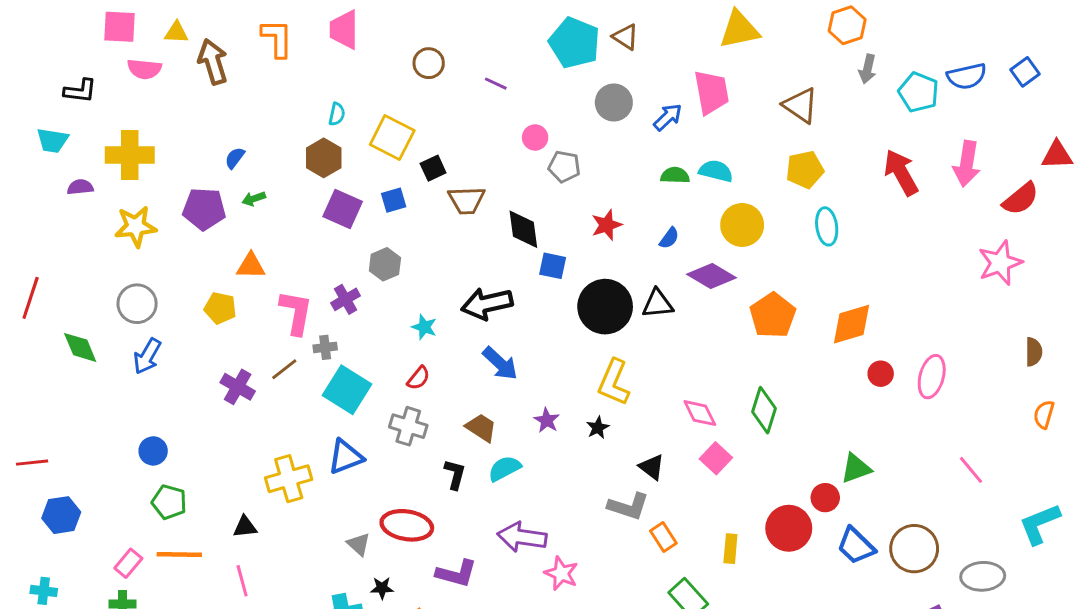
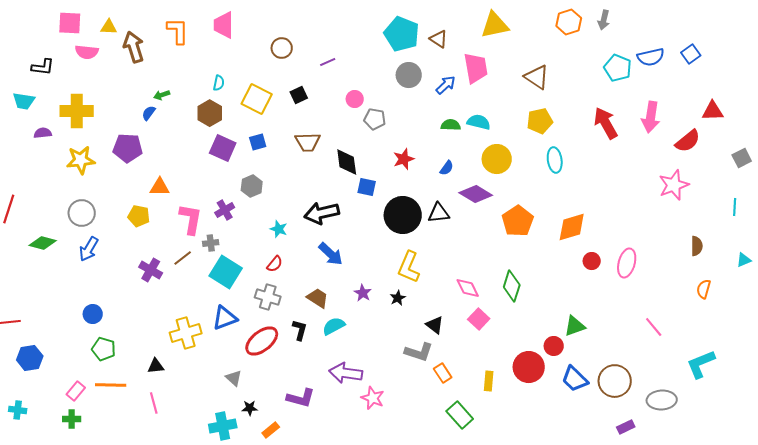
brown triangle: (625, 37) -> (439, 39), moved
cyan pentagon: (574, 43) -> (402, 34), moved
gray arrow: (868, 69) -> (604, 20), moved
purple line: (496, 84) -> (328, 62), turned -49
black square: (433, 168) -> (299, 95), moved
green arrow: (254, 199) -> (162, 95), moved
green diamond: (80, 347) -> (43, 243), turned -52
red ellipse: (407, 525) -> (262, 341), moved, turned -48

